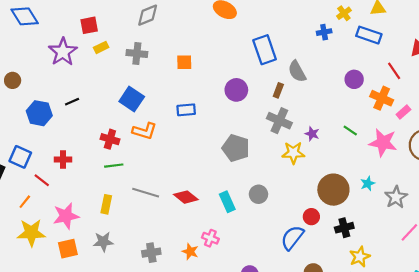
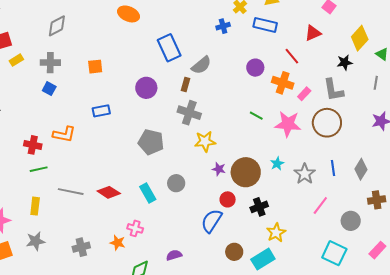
gray semicircle: (297, 71) -> (201, 65), turned -95
blue square: (132, 99) -> (49, 89), moved, size x0.6
purple star: (312, 134) -> (219, 169), moved

